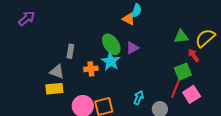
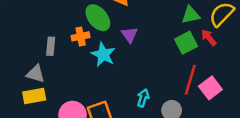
green ellipse: (111, 44) -> (98, 18), moved
purple triangle: (132, 48) -> (130, 35), turned -32
orange cross: (91, 69) -> (81, 36), moved
green square: (183, 72) -> (186, 43), moved

